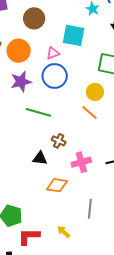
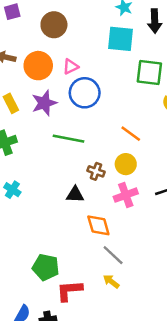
cyan square: (74, 35) -> (120, 39), moved
pink triangle: (53, 53) -> (71, 67), moved
yellow circle: (95, 92) -> (126, 164), moved
orange diamond: (57, 185) -> (98, 225), turned 70
gray line: (90, 209) -> (113, 255), moved, turned -48

